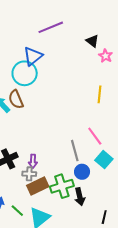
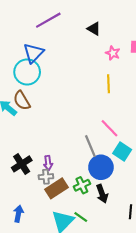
pink star: (106, 56) -> (113, 53), moved
blue circle: (82, 172) -> (101, 167), size x1.5
green cross: (62, 186) -> (82, 185), size x0.7
green line: (17, 211) -> (81, 217), moved

